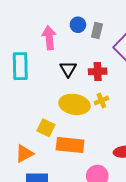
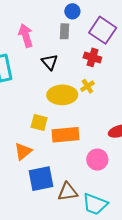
blue circle: (78, 25) -> (72, 11), moved
gray rectangle: (97, 30) -> (64, 31), moved
red cross: (98, 71) -> (92, 57), moved, turned 30

